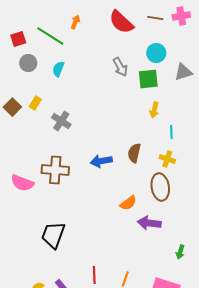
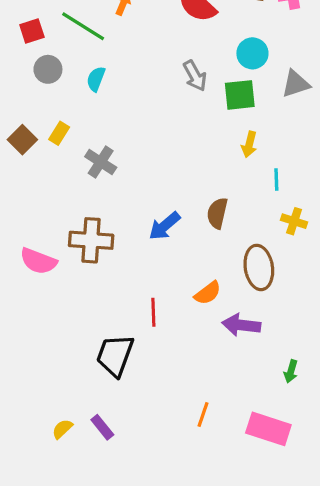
yellow cross: (167, 159) -> (294, 221), moved
blue arrow: (101, 161) -> (165, 226), turned -30
black trapezoid: (53, 235) -> (115, 355), moved
red line: (94, 275) -> (153, 312), moved

